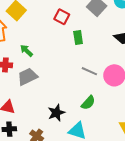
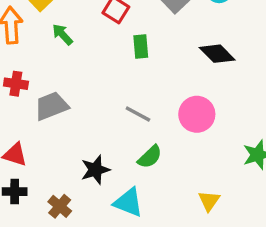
green arrow: (26, 51) -> (62, 34), moved
gray line: (89, 71) -> (138, 114), moved

